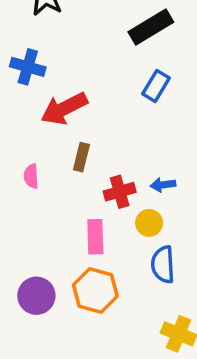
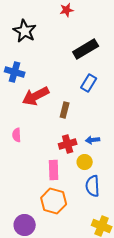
brown rectangle: (81, 157) -> (65, 110), moved
purple circle: (36, 296) -> (25, 225), moved

